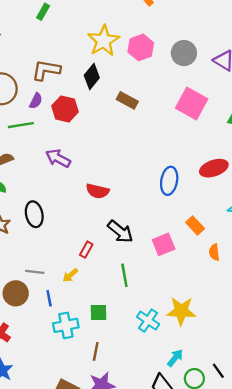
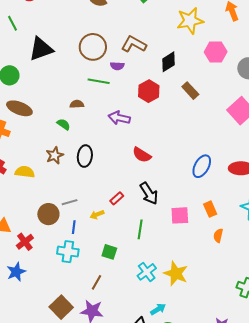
yellow star: (104, 41) -> (190, 21), moved
purple semicircle: (36, 101) -> (117, 66), turned 48
red hexagon: (65, 109) -> (149, 91), moved
purple arrow: (58, 158) -> (119, 118), turned -35
gray line: (35, 272) -> (70, 202), turned -42
cyan cross: (66, 325) -> (68, 252), moved

